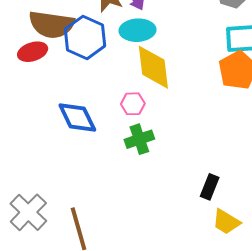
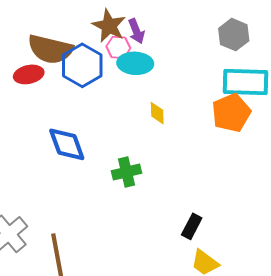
yellow diamond: (153, 67) -> (157, 113), moved, size x0.5
pink hexagon: (133, 104) -> (118, 47), moved

